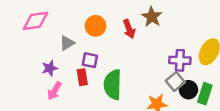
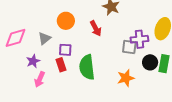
pink diamond: (36, 21) -> (15, 38), moved
red arrow: (129, 29) -> (96, 28), moved
gray square: (175, 81) -> (129, 47), moved, turned -35

